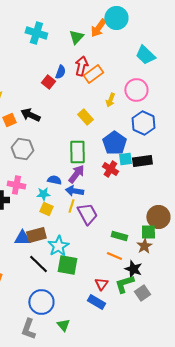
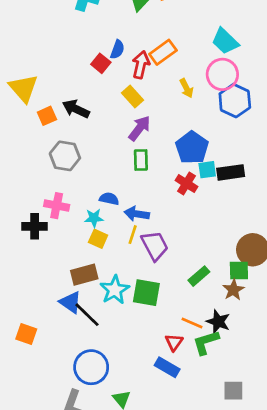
cyan trapezoid: (145, 55) -> (225, 41), moved
red arrow: (81, 66) -> (141, 65), moved
yellow arrow: (110, 100) -> (186, 88), turned -48
yellow rectangle: (85, 117) -> (133, 96), moved
blue hexagon: (143, 123) -> (235, 101), moved
green rectangle: (77, 152) -> (141, 160), size x0.7
purple arrow: (76, 174) -> (139, 128), moved
green rectangle: (119, 236) -> (199, 276), turned -56
blue triangle: (22, 238) -> (70, 302), moved, turned 36
orange line: (114, 256) -> (192, 323), moved
green square: (67, 265) -> (146, 293), moved
gray square: (142, 293) -> (233, 391), moved, turned 35

